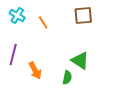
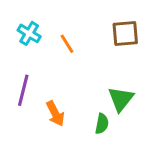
green triangle: (80, 60) -> (121, 99), turned 36

